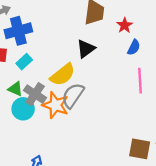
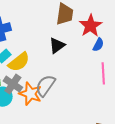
red star: (125, 25) -> (91, 26), size x1.6
yellow semicircle: (63, 75) -> (19, 62), moved

